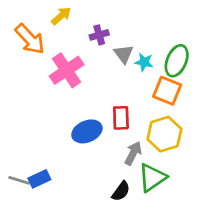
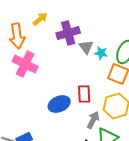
purple cross: (99, 35) -> (68, 33), size x1.6
orange arrow: (30, 39) -> (17, 36), turned 35
pink cross: (67, 70) -> (25, 64), moved, turned -30

